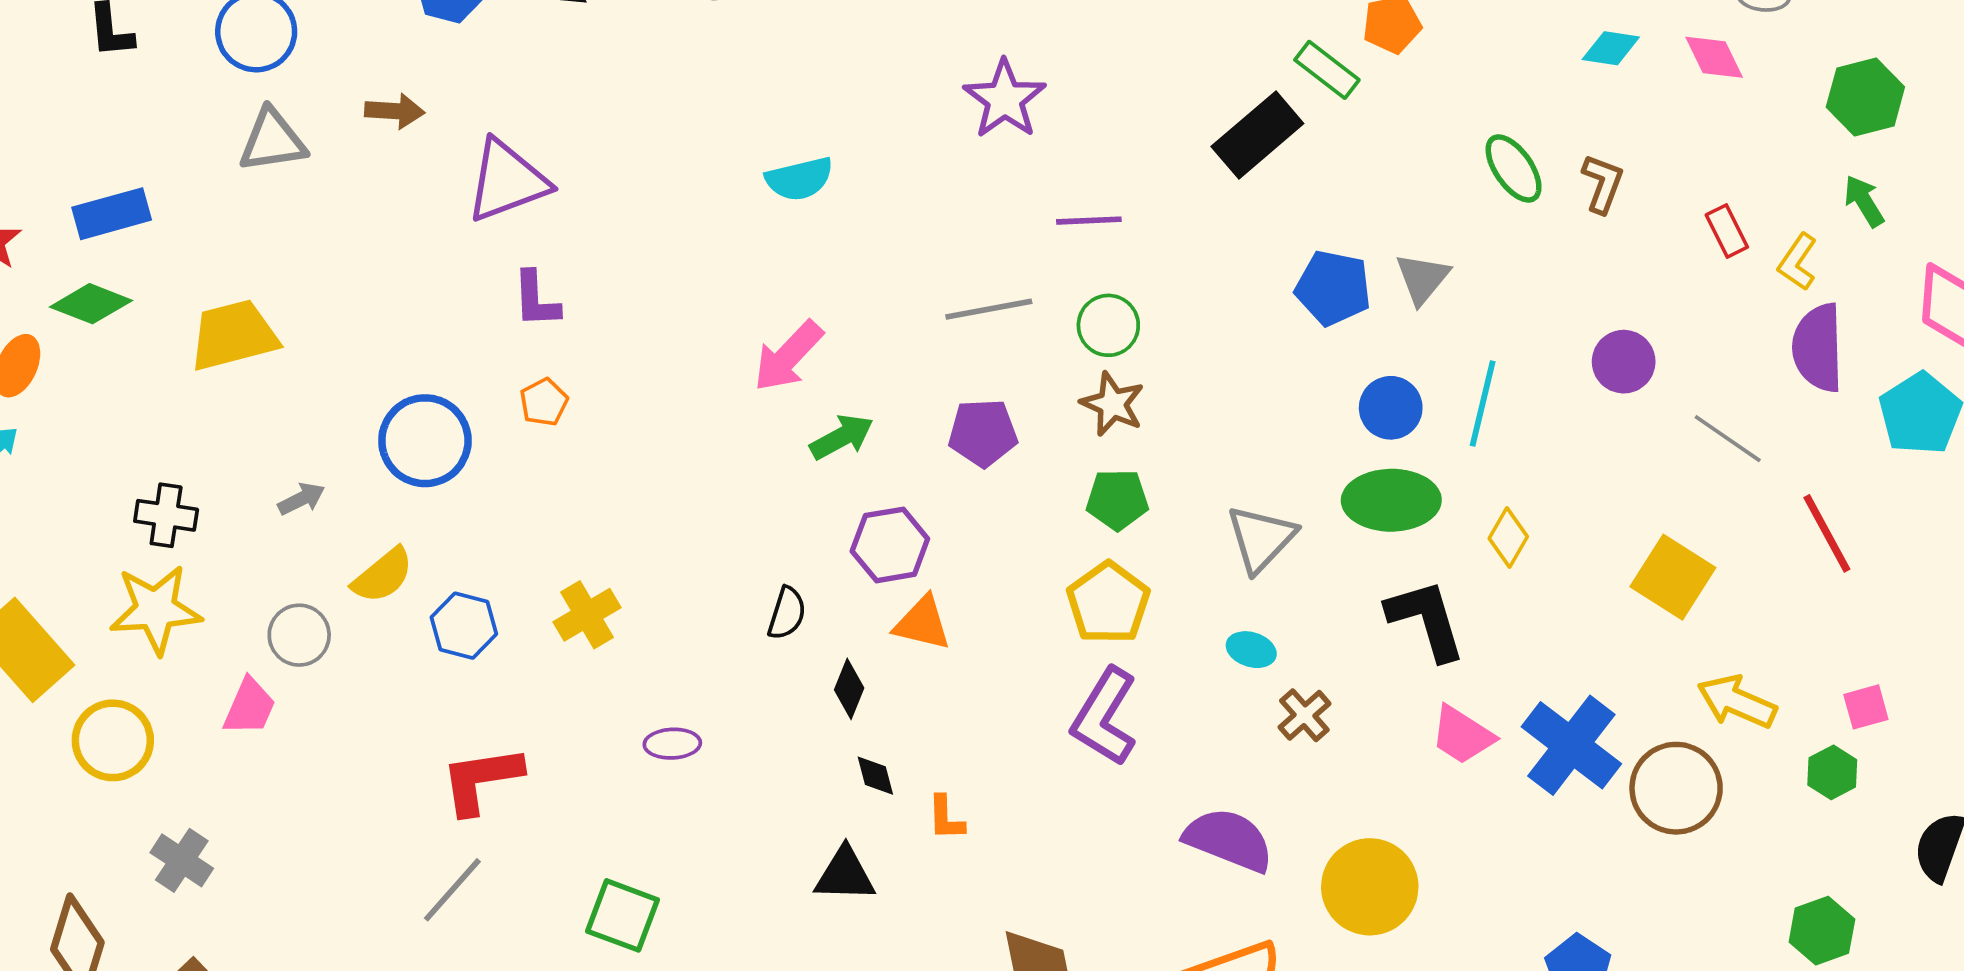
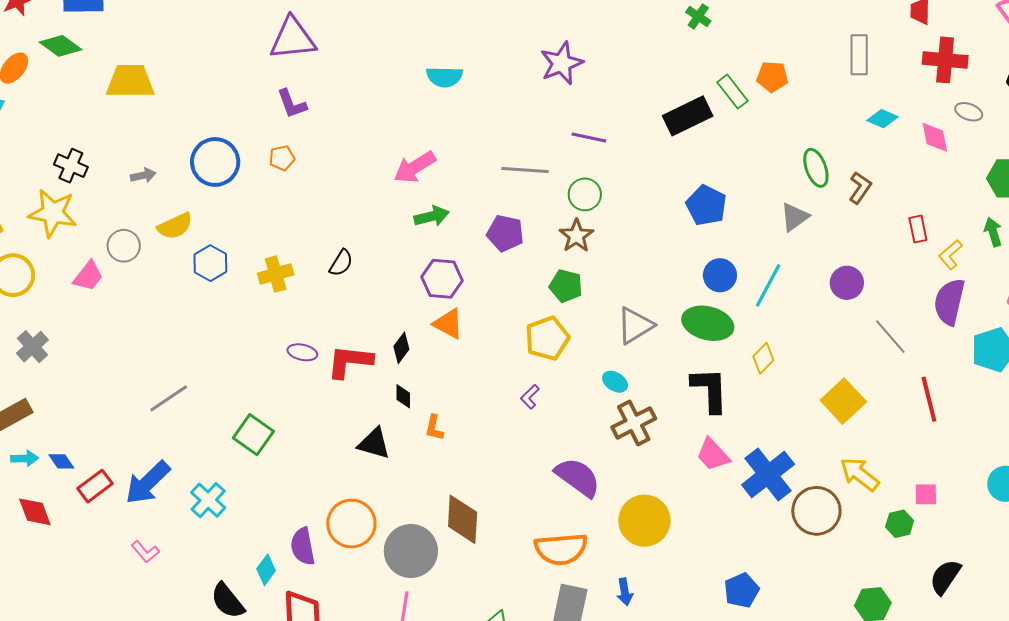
gray triangle: (1422, 278) -> (795, 217), moved
purple L-shape: (536, 299) -> (292, 104), turned -32
black semicircle: (787, 613) -> (341, 263), moved
brown cross: (1304, 715) -> (634, 423), size x1.5
purple L-shape: (1105, 717) -> (530, 397), size x0.5
red L-shape: (481, 780) -> (350, 361), moved

